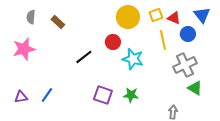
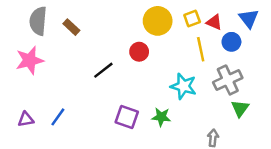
gray semicircle: (31, 17) -> (38, 21), size x1.6
cyan star: (133, 59) -> (183, 86), moved
green triangle: (195, 88) -> (240, 108), turned 35

